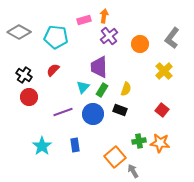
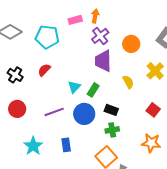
purple trapezoid: (99, 67) -> (103, 61), moved
yellow semicircle: (126, 89) -> (128, 82), moved, turned -48
red circle: (29, 97) -> (17, 109), moved
green cross: (139, 141) -> (112, 130), moved

